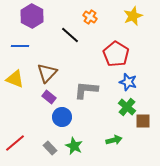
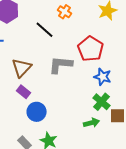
gray L-shape: (86, 90) -> (61, 65), moved
green arrow: (114, 140) -> (92, 123), moved

